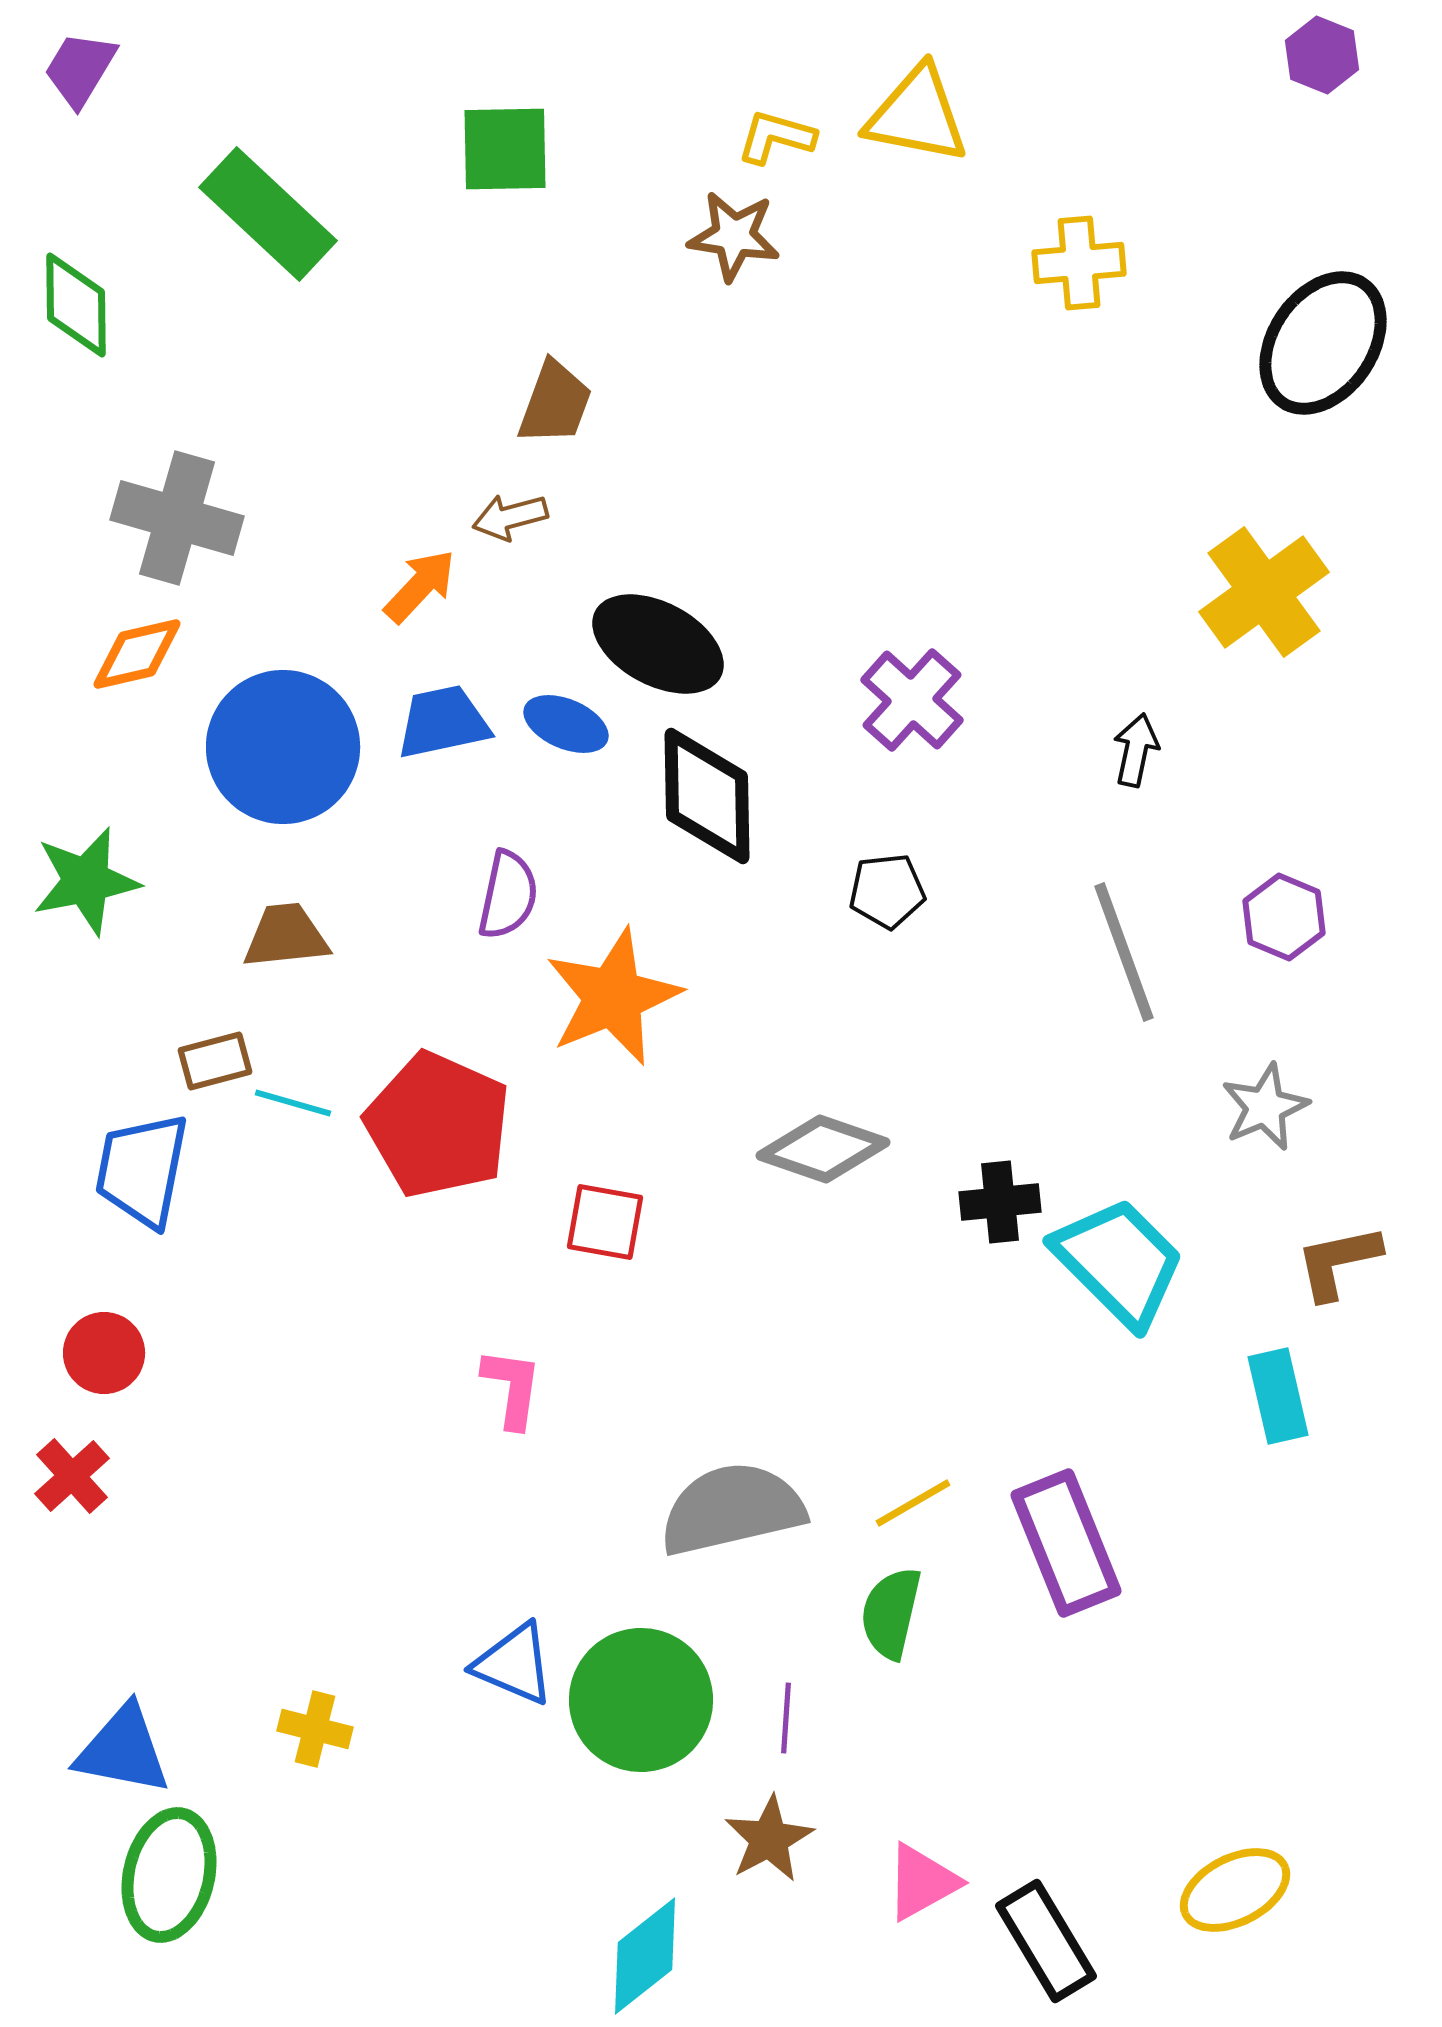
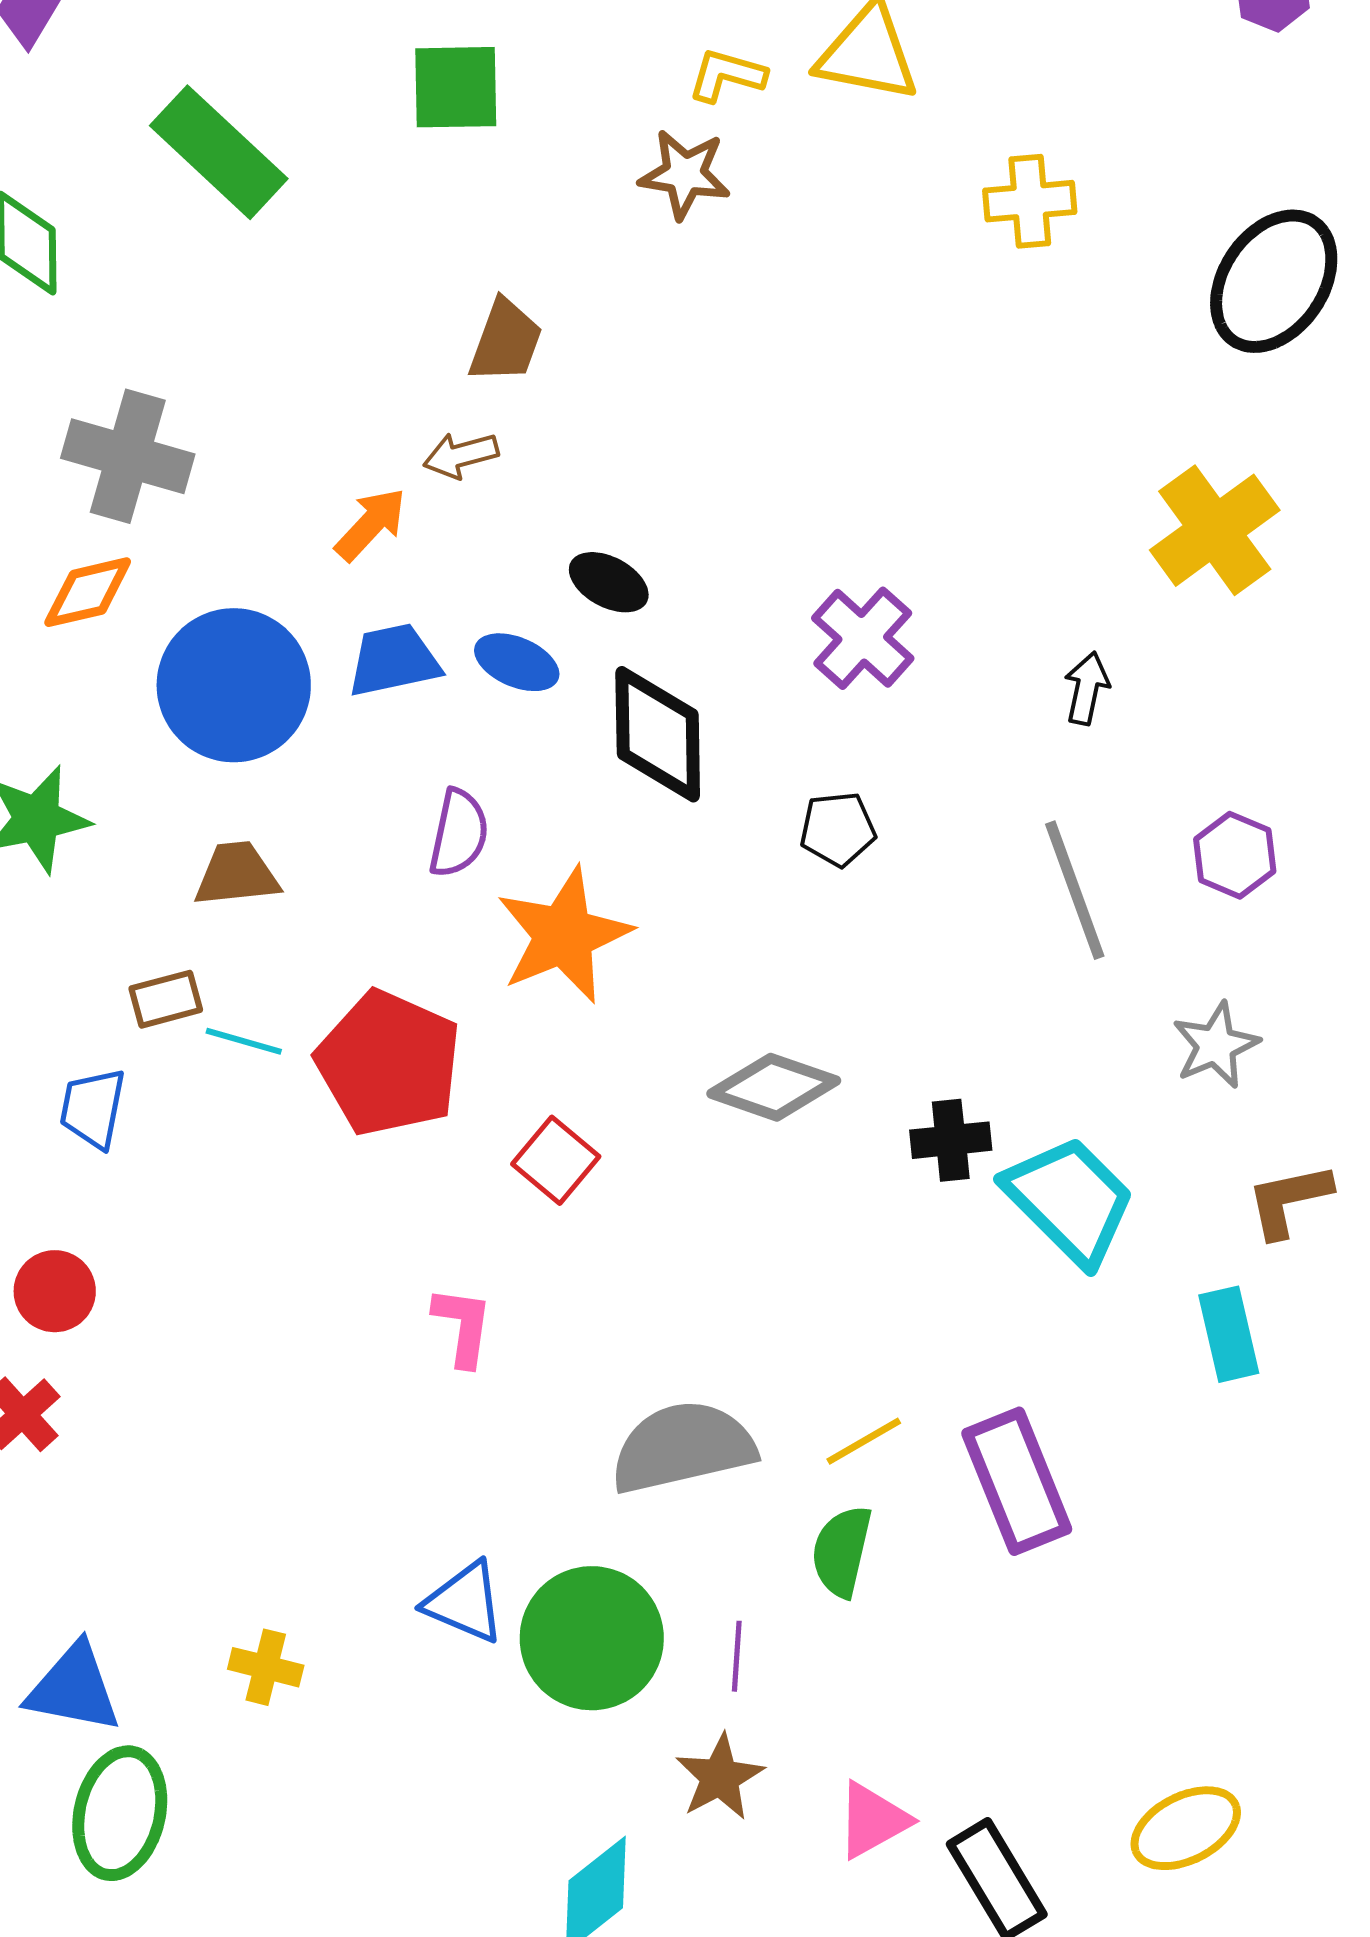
black ellipse: (658, 644) -> (609, 582), size x0.6
blue trapezoid: (142, 1170) -> (93, 1108), size x0.7
red square: (605, 1222) -> (556, 1160), turned 30

